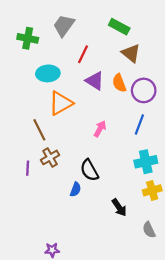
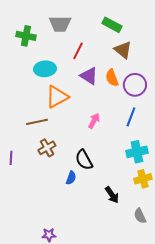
gray trapezoid: (64, 26) -> (60, 24), turned -125
brown line: (39, 130) -> (37, 122), turned -75
purple line: (28, 168) -> (11, 158), moved

